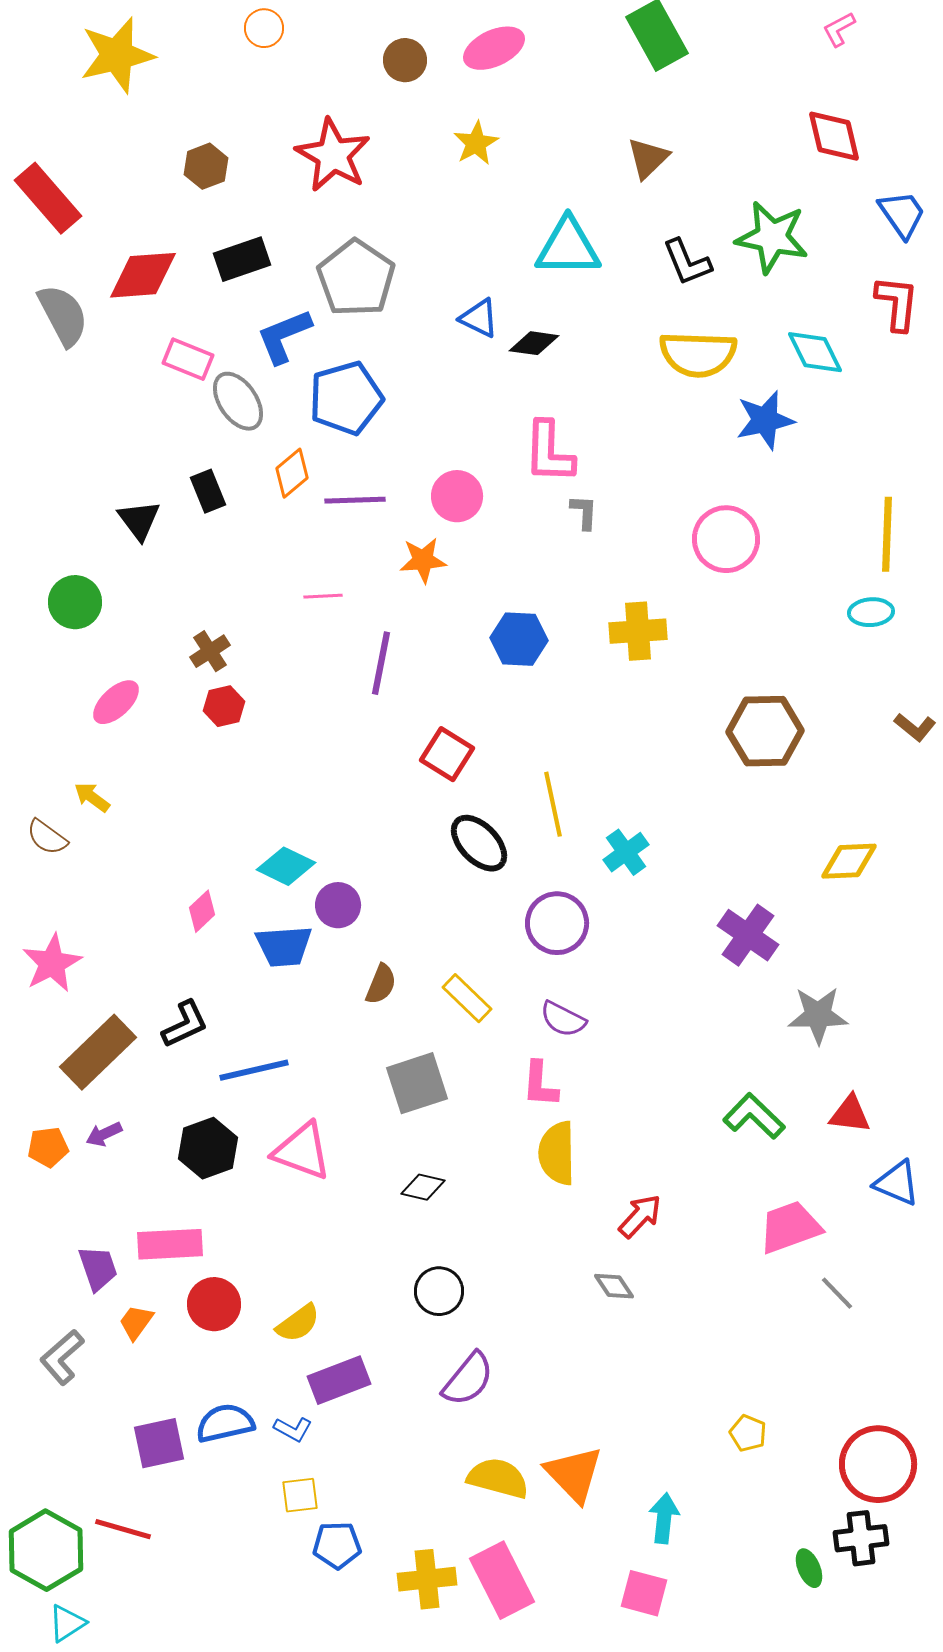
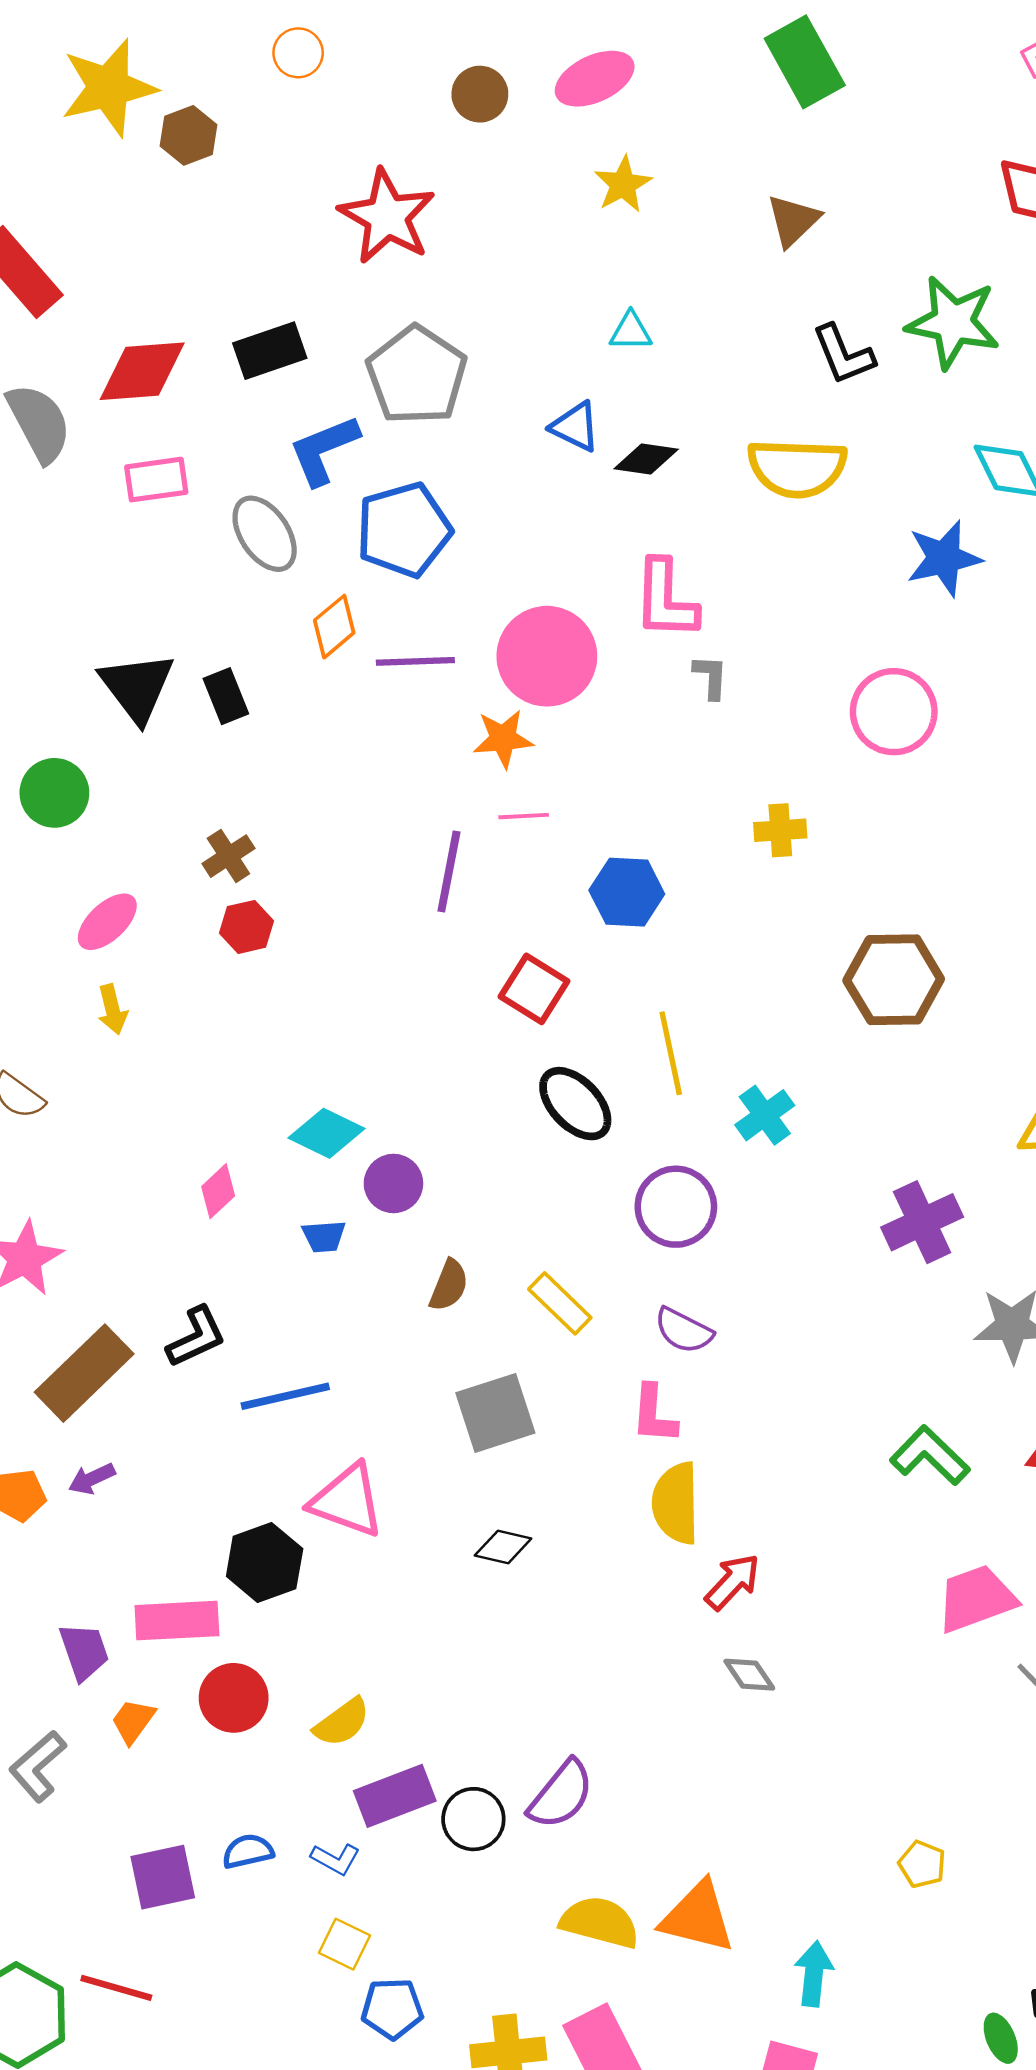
yellow star: (476, 143) -> (623, 184), moved
brown hexagon: (206, 166) -> (189, 135), moved
cyan triangle: (568, 247) -> (631, 331), moved, size x0.5
yellow semicircle: (698, 354) -> (797, 468), moved
pink rectangle: (188, 359) -> (156, 480), moved, turned -30
black rectangle: (208, 491) -> (226, 696), moved
pink circle: (457, 496) -> (547, 656), size x1.5
black triangle: (139, 520) -> (137, 687), size x1.4
pink line: (323, 596) -> (524, 816), moved
yellow cross: (638, 631) -> (780, 830), size x0.7
blue hexagon: (519, 639) -> (627, 892), moved
brown hexagon: (765, 731) -> (894, 980), moved
yellow arrow: (92, 797) -> (112, 1009), moved, turned -141
purple cross: (748, 935) -> (922, 1222), turned 30
blue trapezoid: (284, 946) -> (324, 1236), size x0.6
black hexagon: (208, 1148) -> (265, 1563), moved
red arrow: (640, 1216) -> (733, 1582), moved
black circle: (439, 1291) -> (473, 1819), moved
blue semicircle: (225, 1423) -> (248, 1851), size x0.7
orange triangle: (574, 1474) -> (698, 1917), turned -32
yellow square: (300, 1495) -> (344, 1944), turned 33

